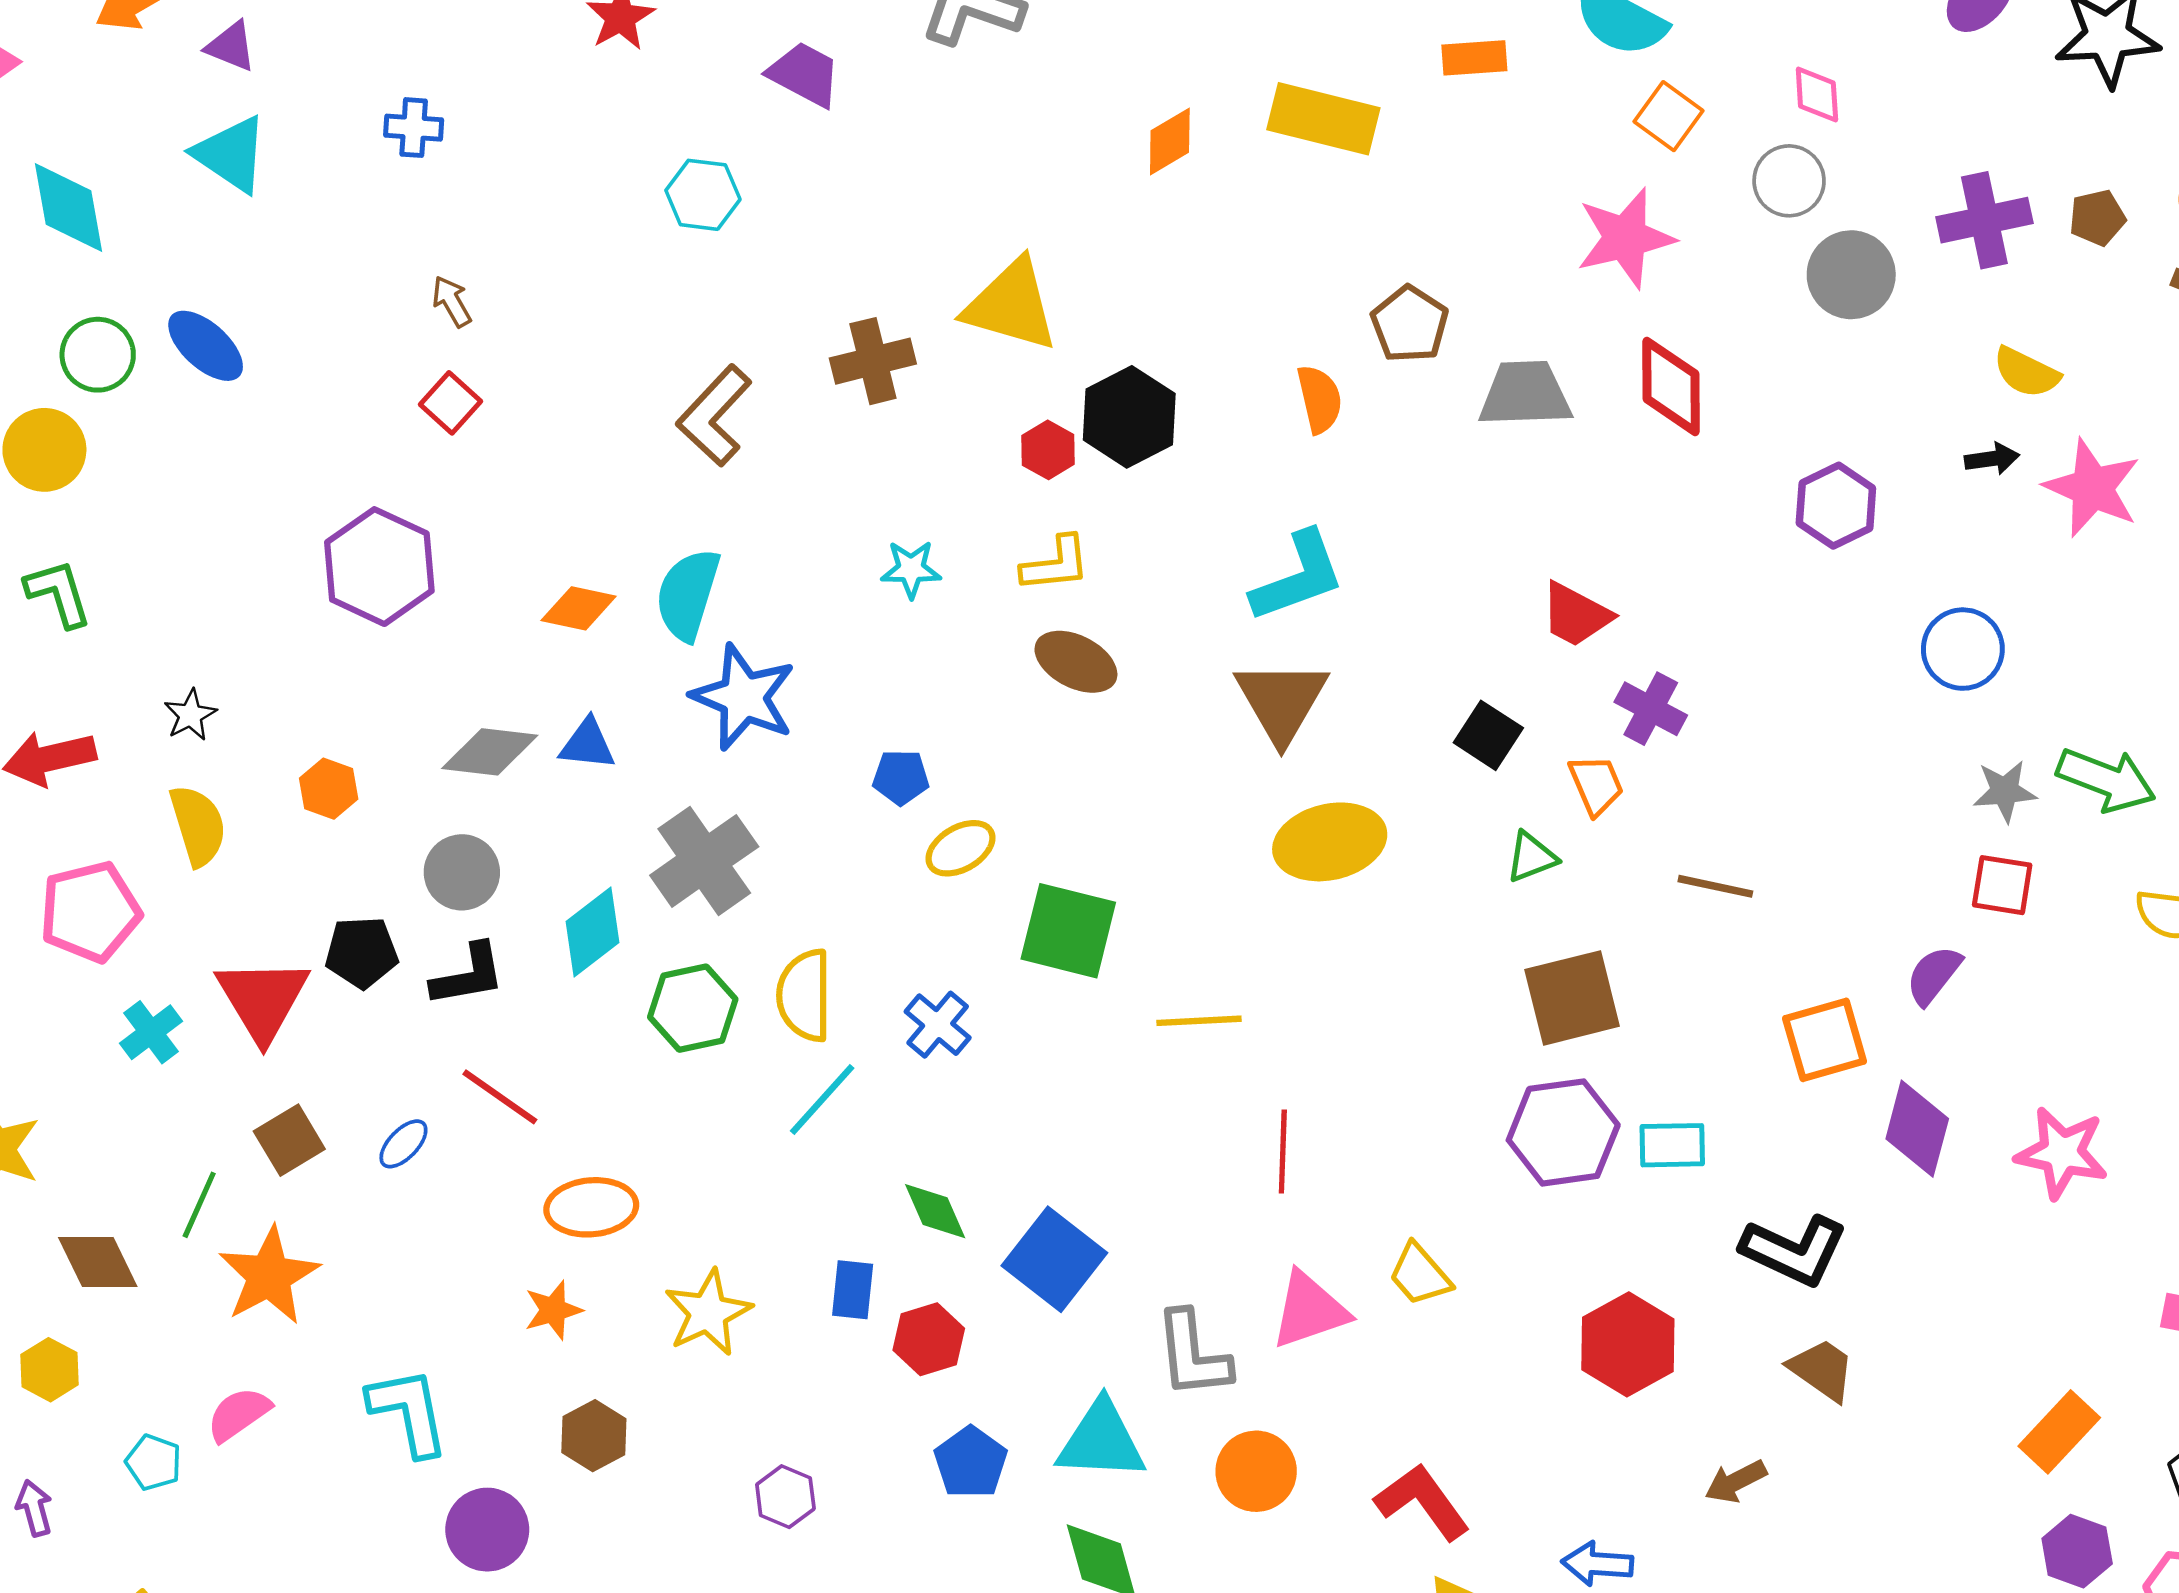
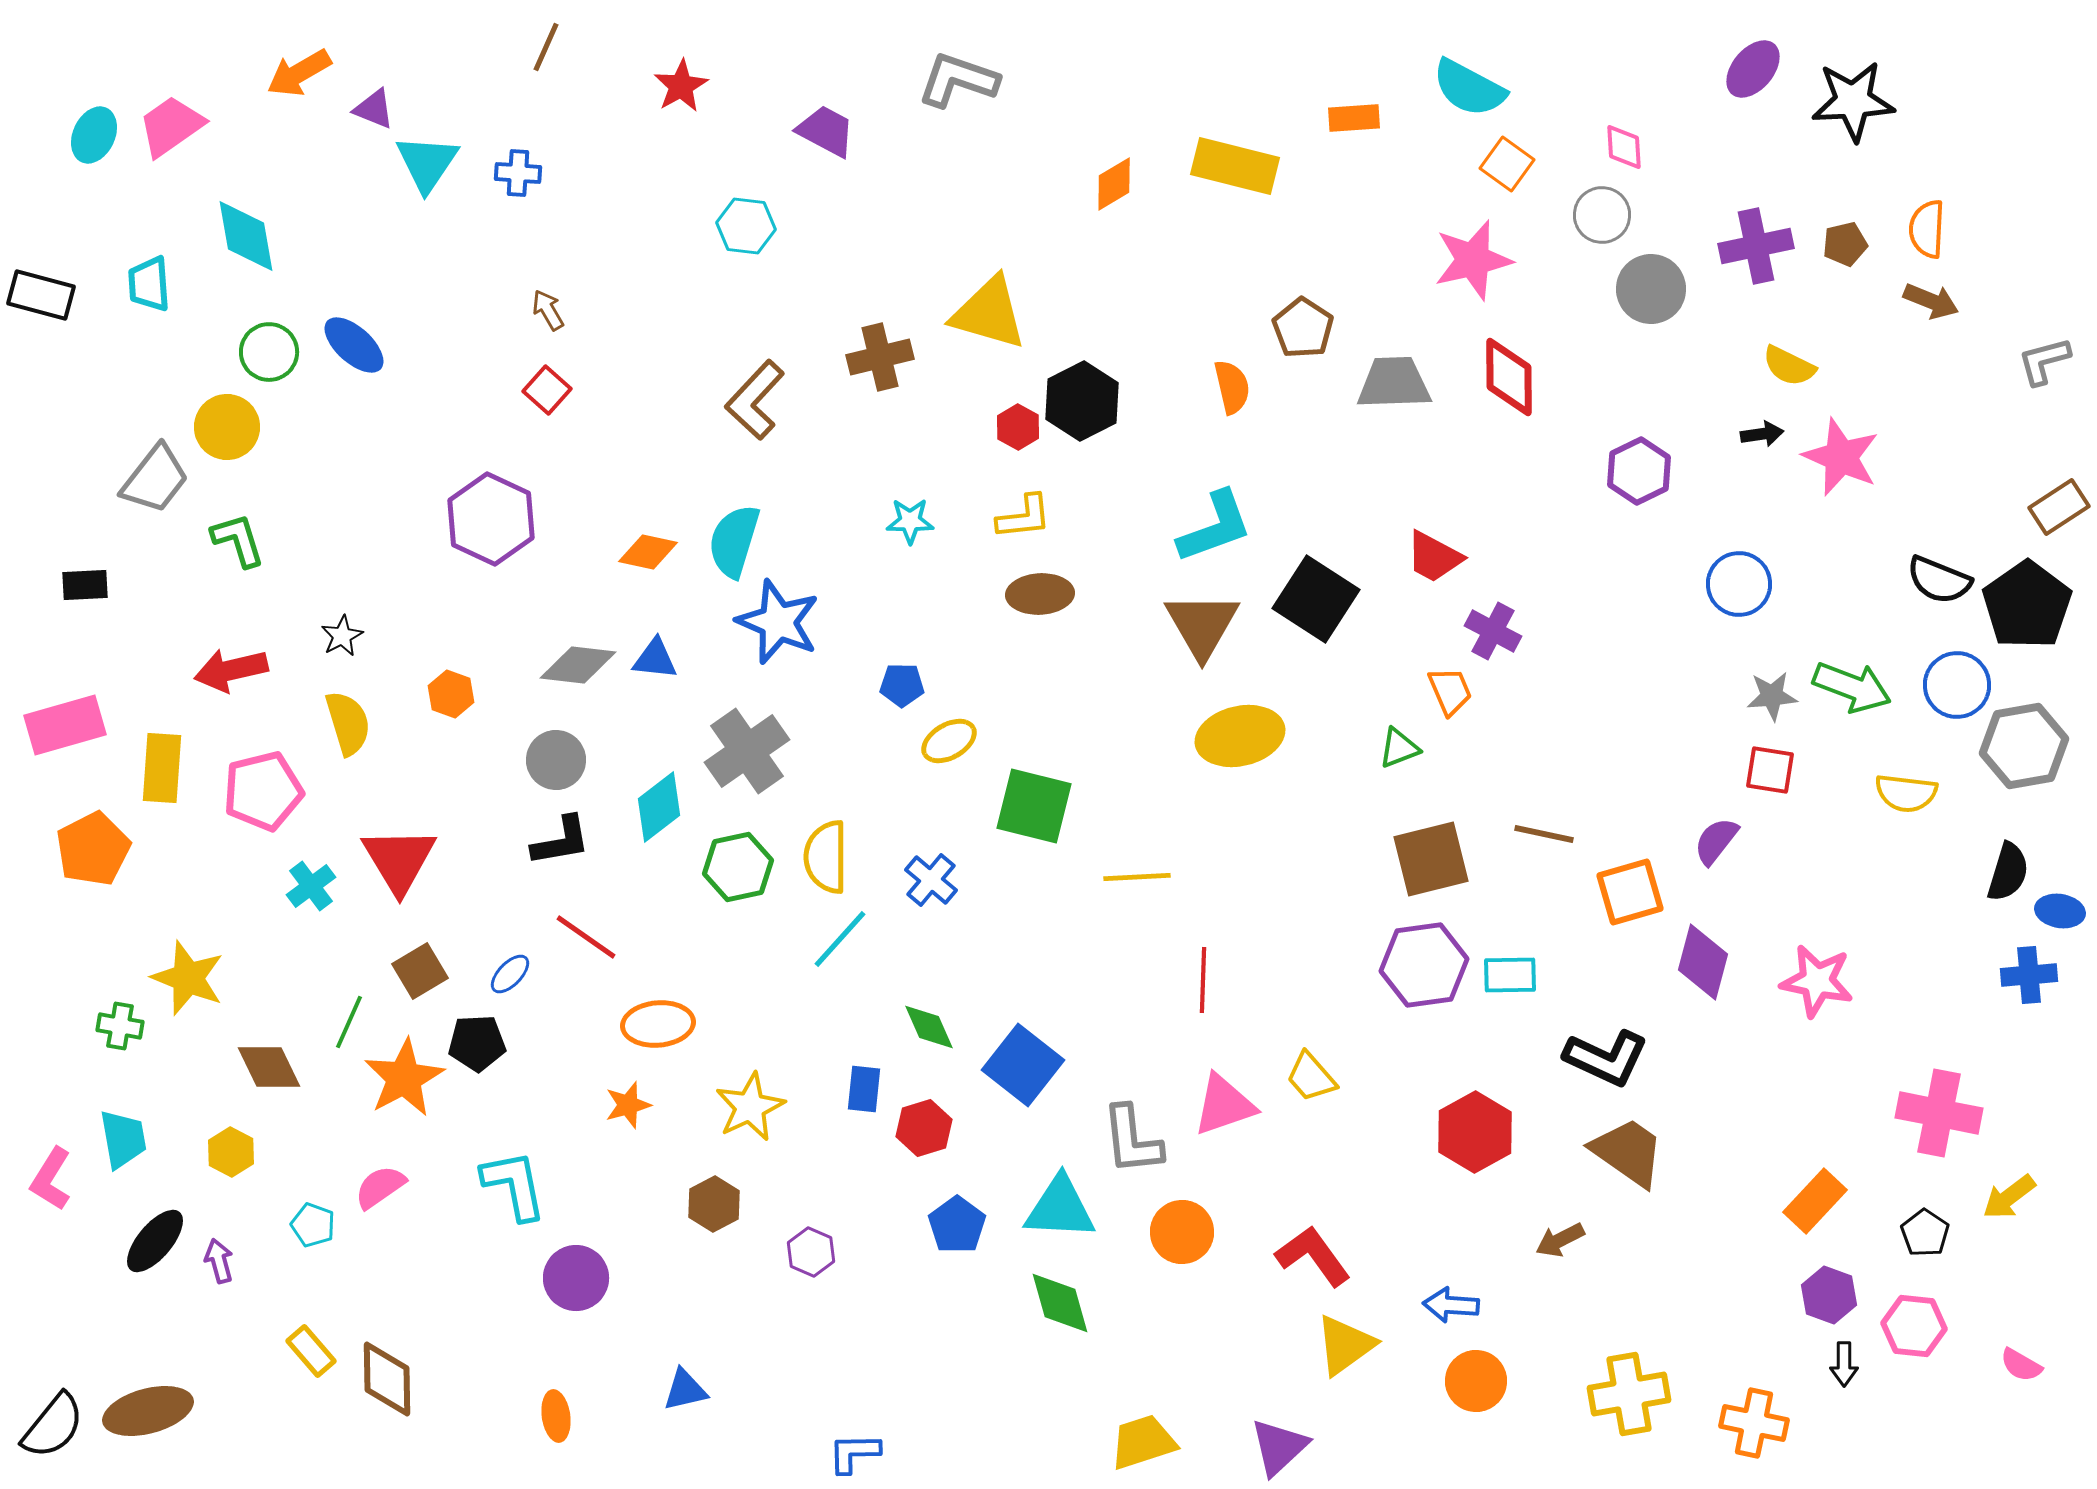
cyan triangle: (231, 154) -> (427, 163), moved, turned 30
brown ellipse: (1076, 662) -> (1040, 594), turned -30
black square: (1488, 735) -> (1316, 599), moved, size x1.6
brown line: (1715, 886) -> (1544, 834), moved
black pentagon: (362, 952) -> (477, 1043), moved
brown trapezoid: (1822, 1370) -> (1628, 1152), size x1.4
brown hexagon: (594, 1436) -> (714, 1204), moved

